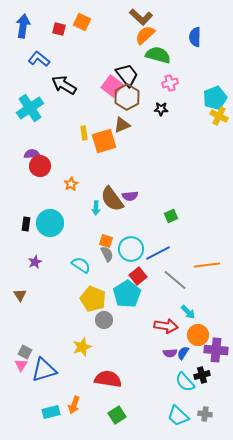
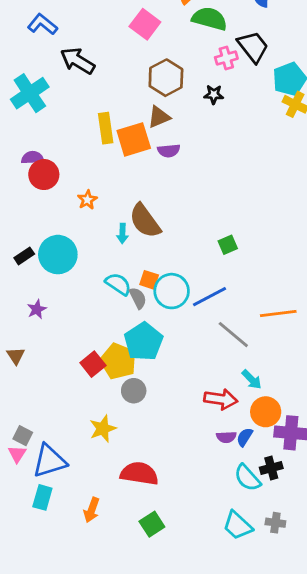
black trapezoid: (127, 75) -> (253, 47), moved
pink square: (112, 86) -> (145, 24), moved
yellow rectangle: (84, 133) -> (106, 128), size x1.5
purple semicircle: (130, 196) -> (169, 151), moved
black rectangle: (26, 224) -> (24, 256), turned 48
orange square: (106, 241) -> (149, 280), moved
cyan semicircle: (81, 265) -> (118, 284), moved
red square: (138, 276) -> (93, 364), moved
cyan pentagon: (127, 294) -> (144, 342), moved
cyan rectangle: (51, 412) -> (42, 497), moved, turned -60

